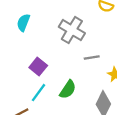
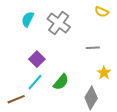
gray cross: (72, 30) -> (59, 23), moved
gray line: (92, 58) -> (93, 48), moved

